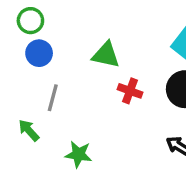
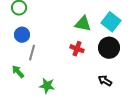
blue circle: (39, 53) -> (22, 35), moved
green triangle: (106, 55) -> (83, 24), moved

